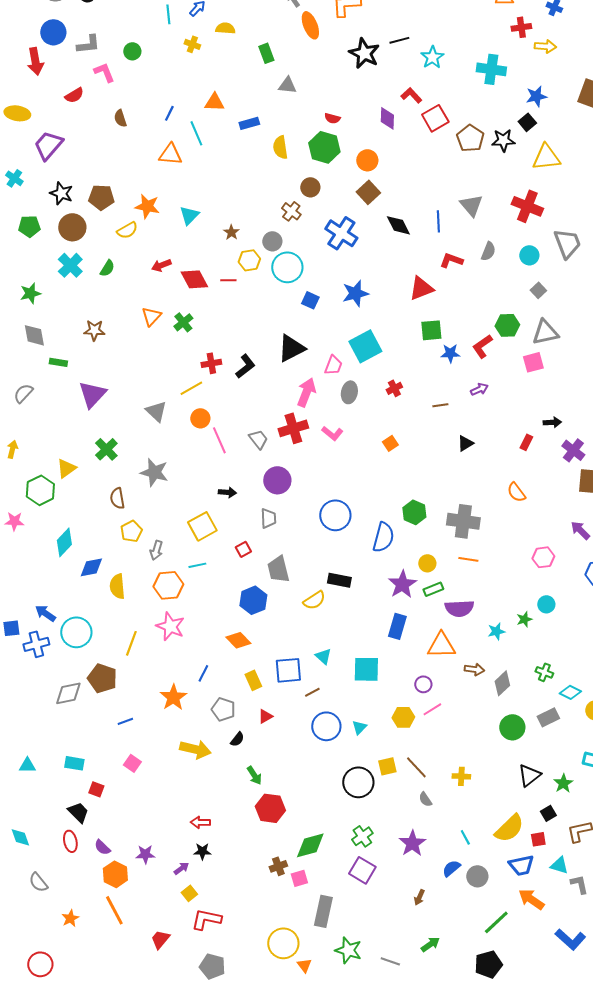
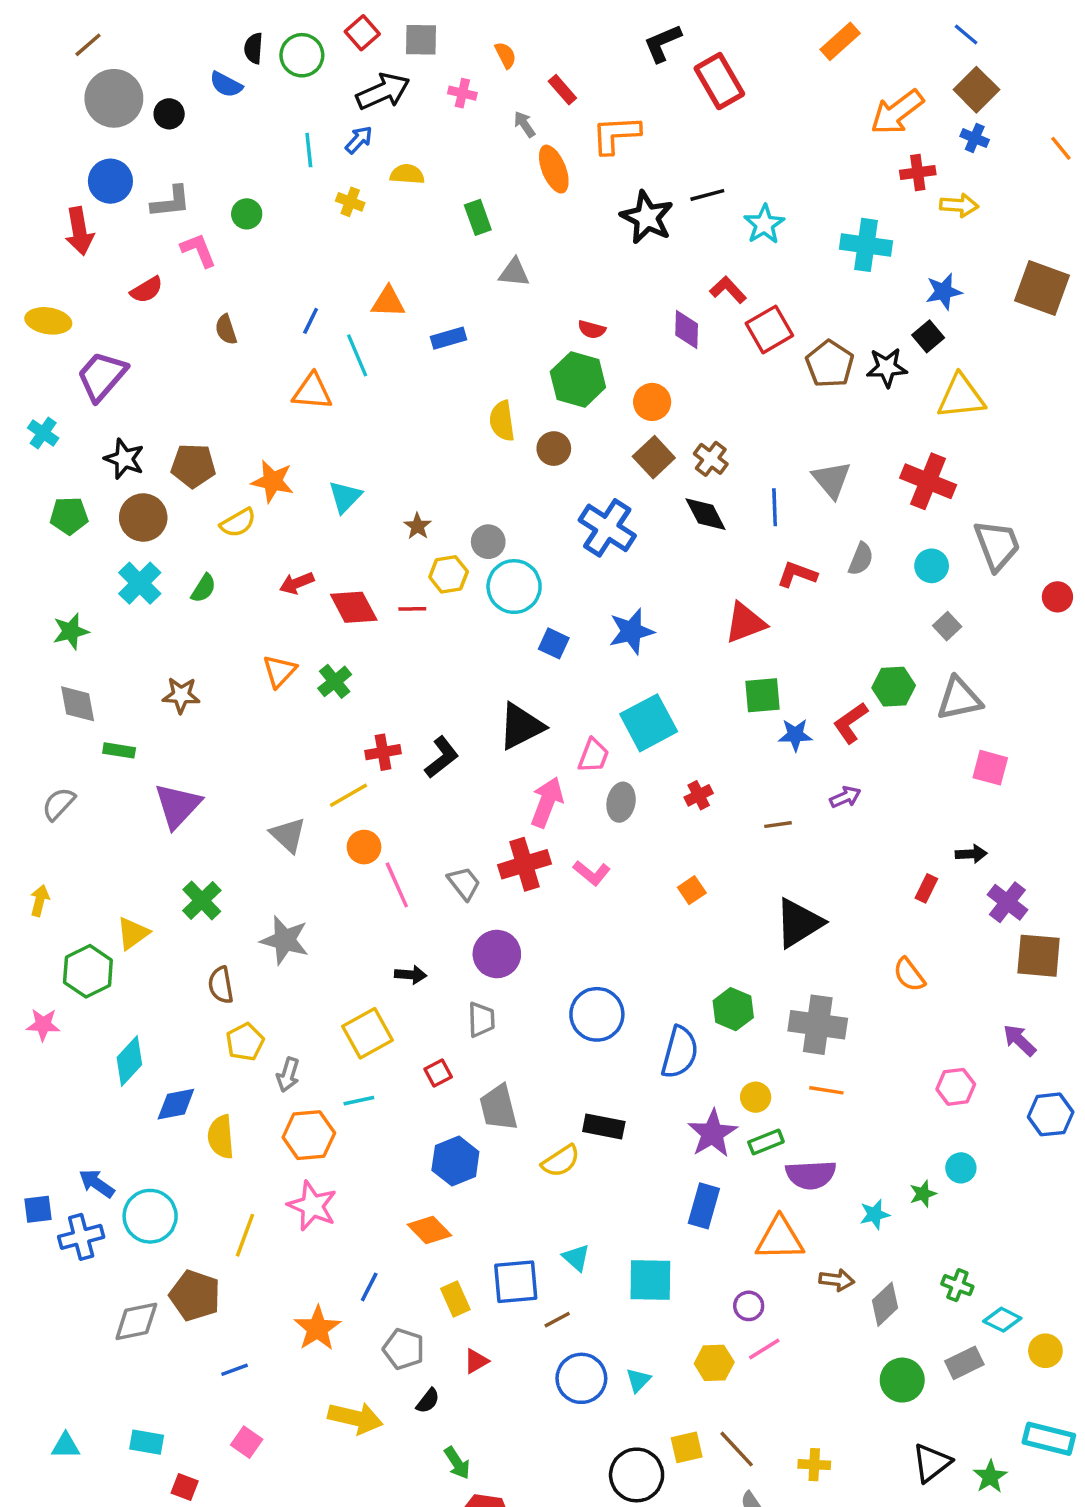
yellow semicircle: (280, 147) -> (502, 421), moved
brown cross: (291, 211) -> (711, 459), moved
pink square: (533, 362) -> (990, 768), moved, turned 30
black triangle: (465, 443) -> (799, 923), moved, size x1.8

